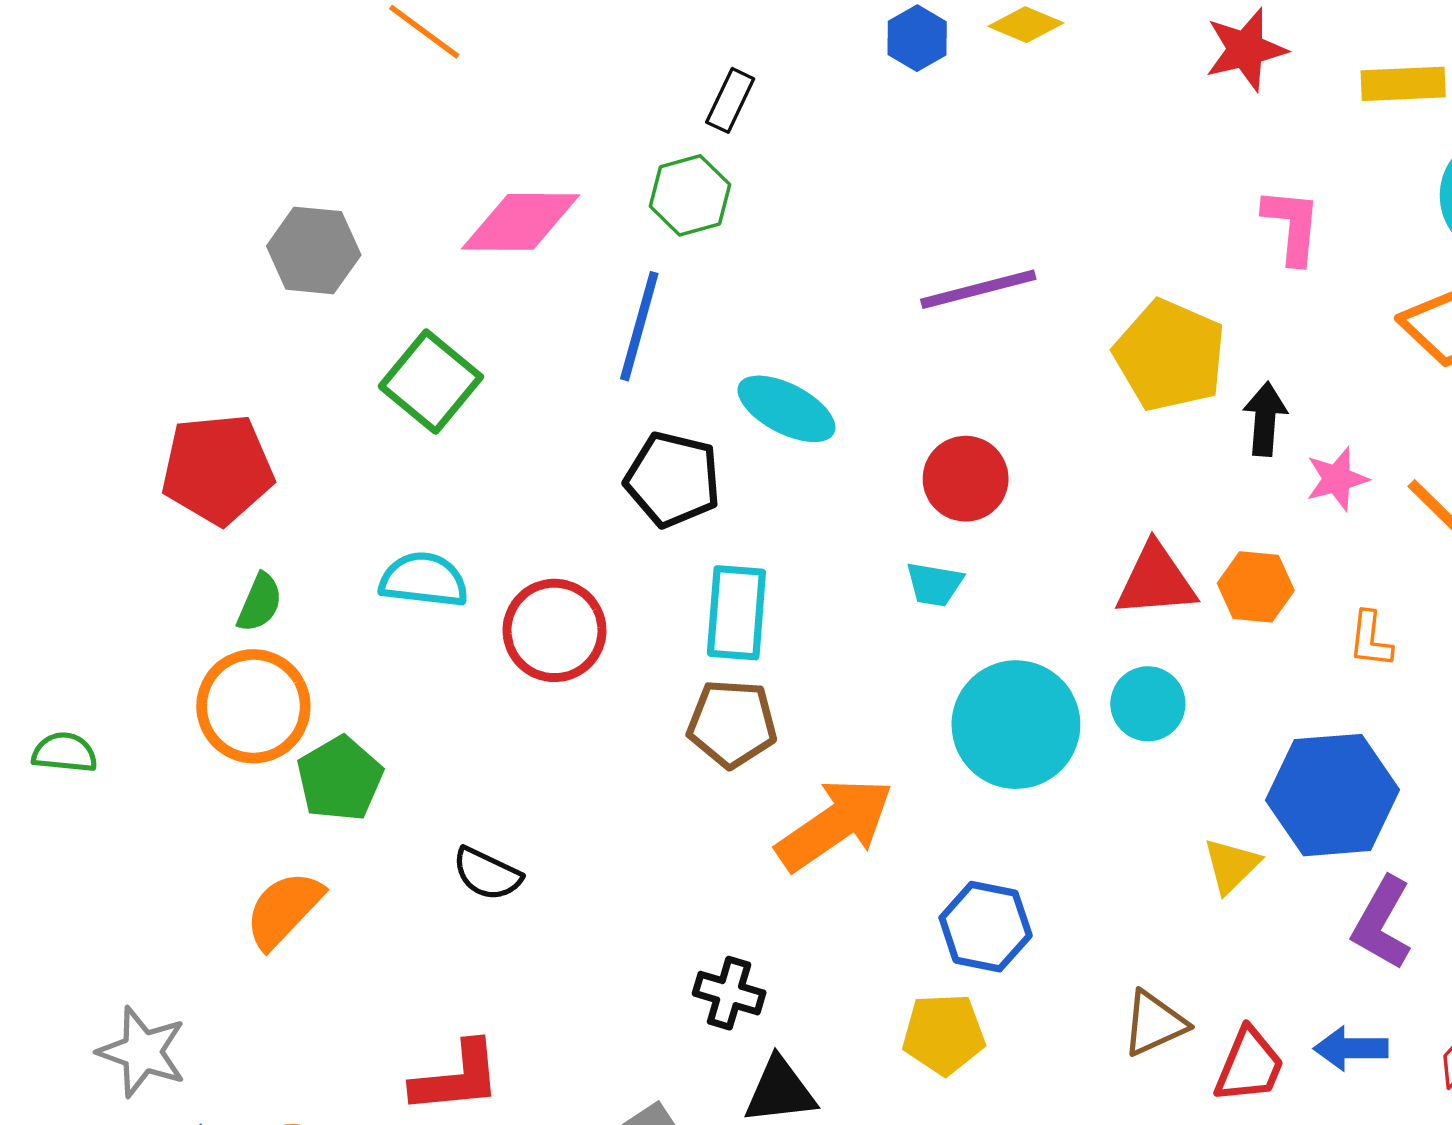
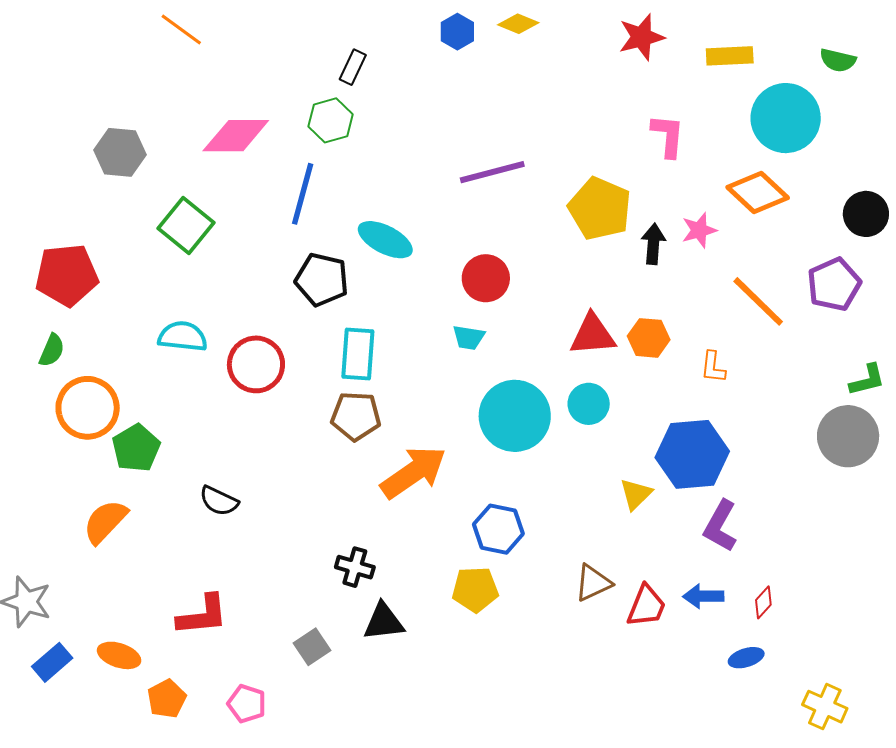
pink star: (1337, 479) -> (699, 230), moved
green semicircle: (260, 603) -> (52, 350), moved

